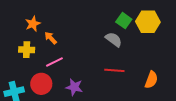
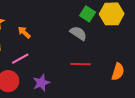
orange arrow: (51, 38) -> (24, 32), moved
purple star: (74, 87) -> (41, 83), turned -30

